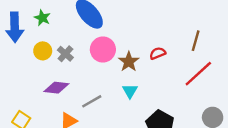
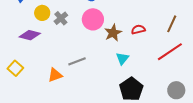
purple diamond: (56, 88) -> (30, 35), moved
cyan triangle: (130, 91) -> (122, 58), moved

